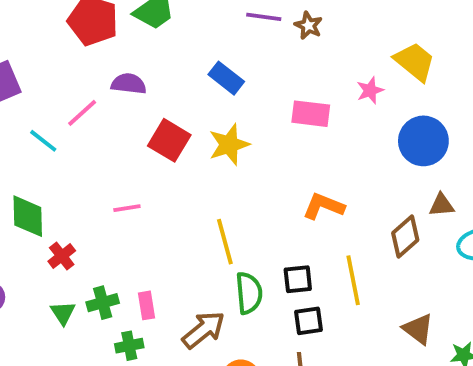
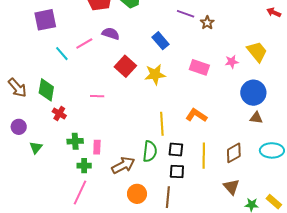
brown triangle: (442, 205) -> (256, 118), moved
brown diamond: (405, 236) -> (234, 153), moved
yellow line: (225, 242) -> (162, 124), moved
red cross: (62, 256) -> (59, 114), turned -32
green triangle: (63, 313) -> (36, 148), moved

